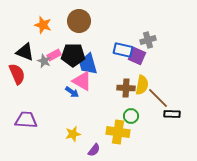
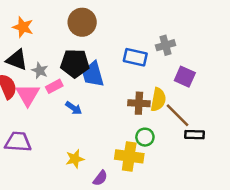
orange star: (43, 25) -> (23, 27), moved
pink rectangle: (54, 55) -> (54, 86), moved
purple square: (137, 56) -> (185, 77), moved
pink triangle: (82, 81) -> (28, 95), moved, turned 30

